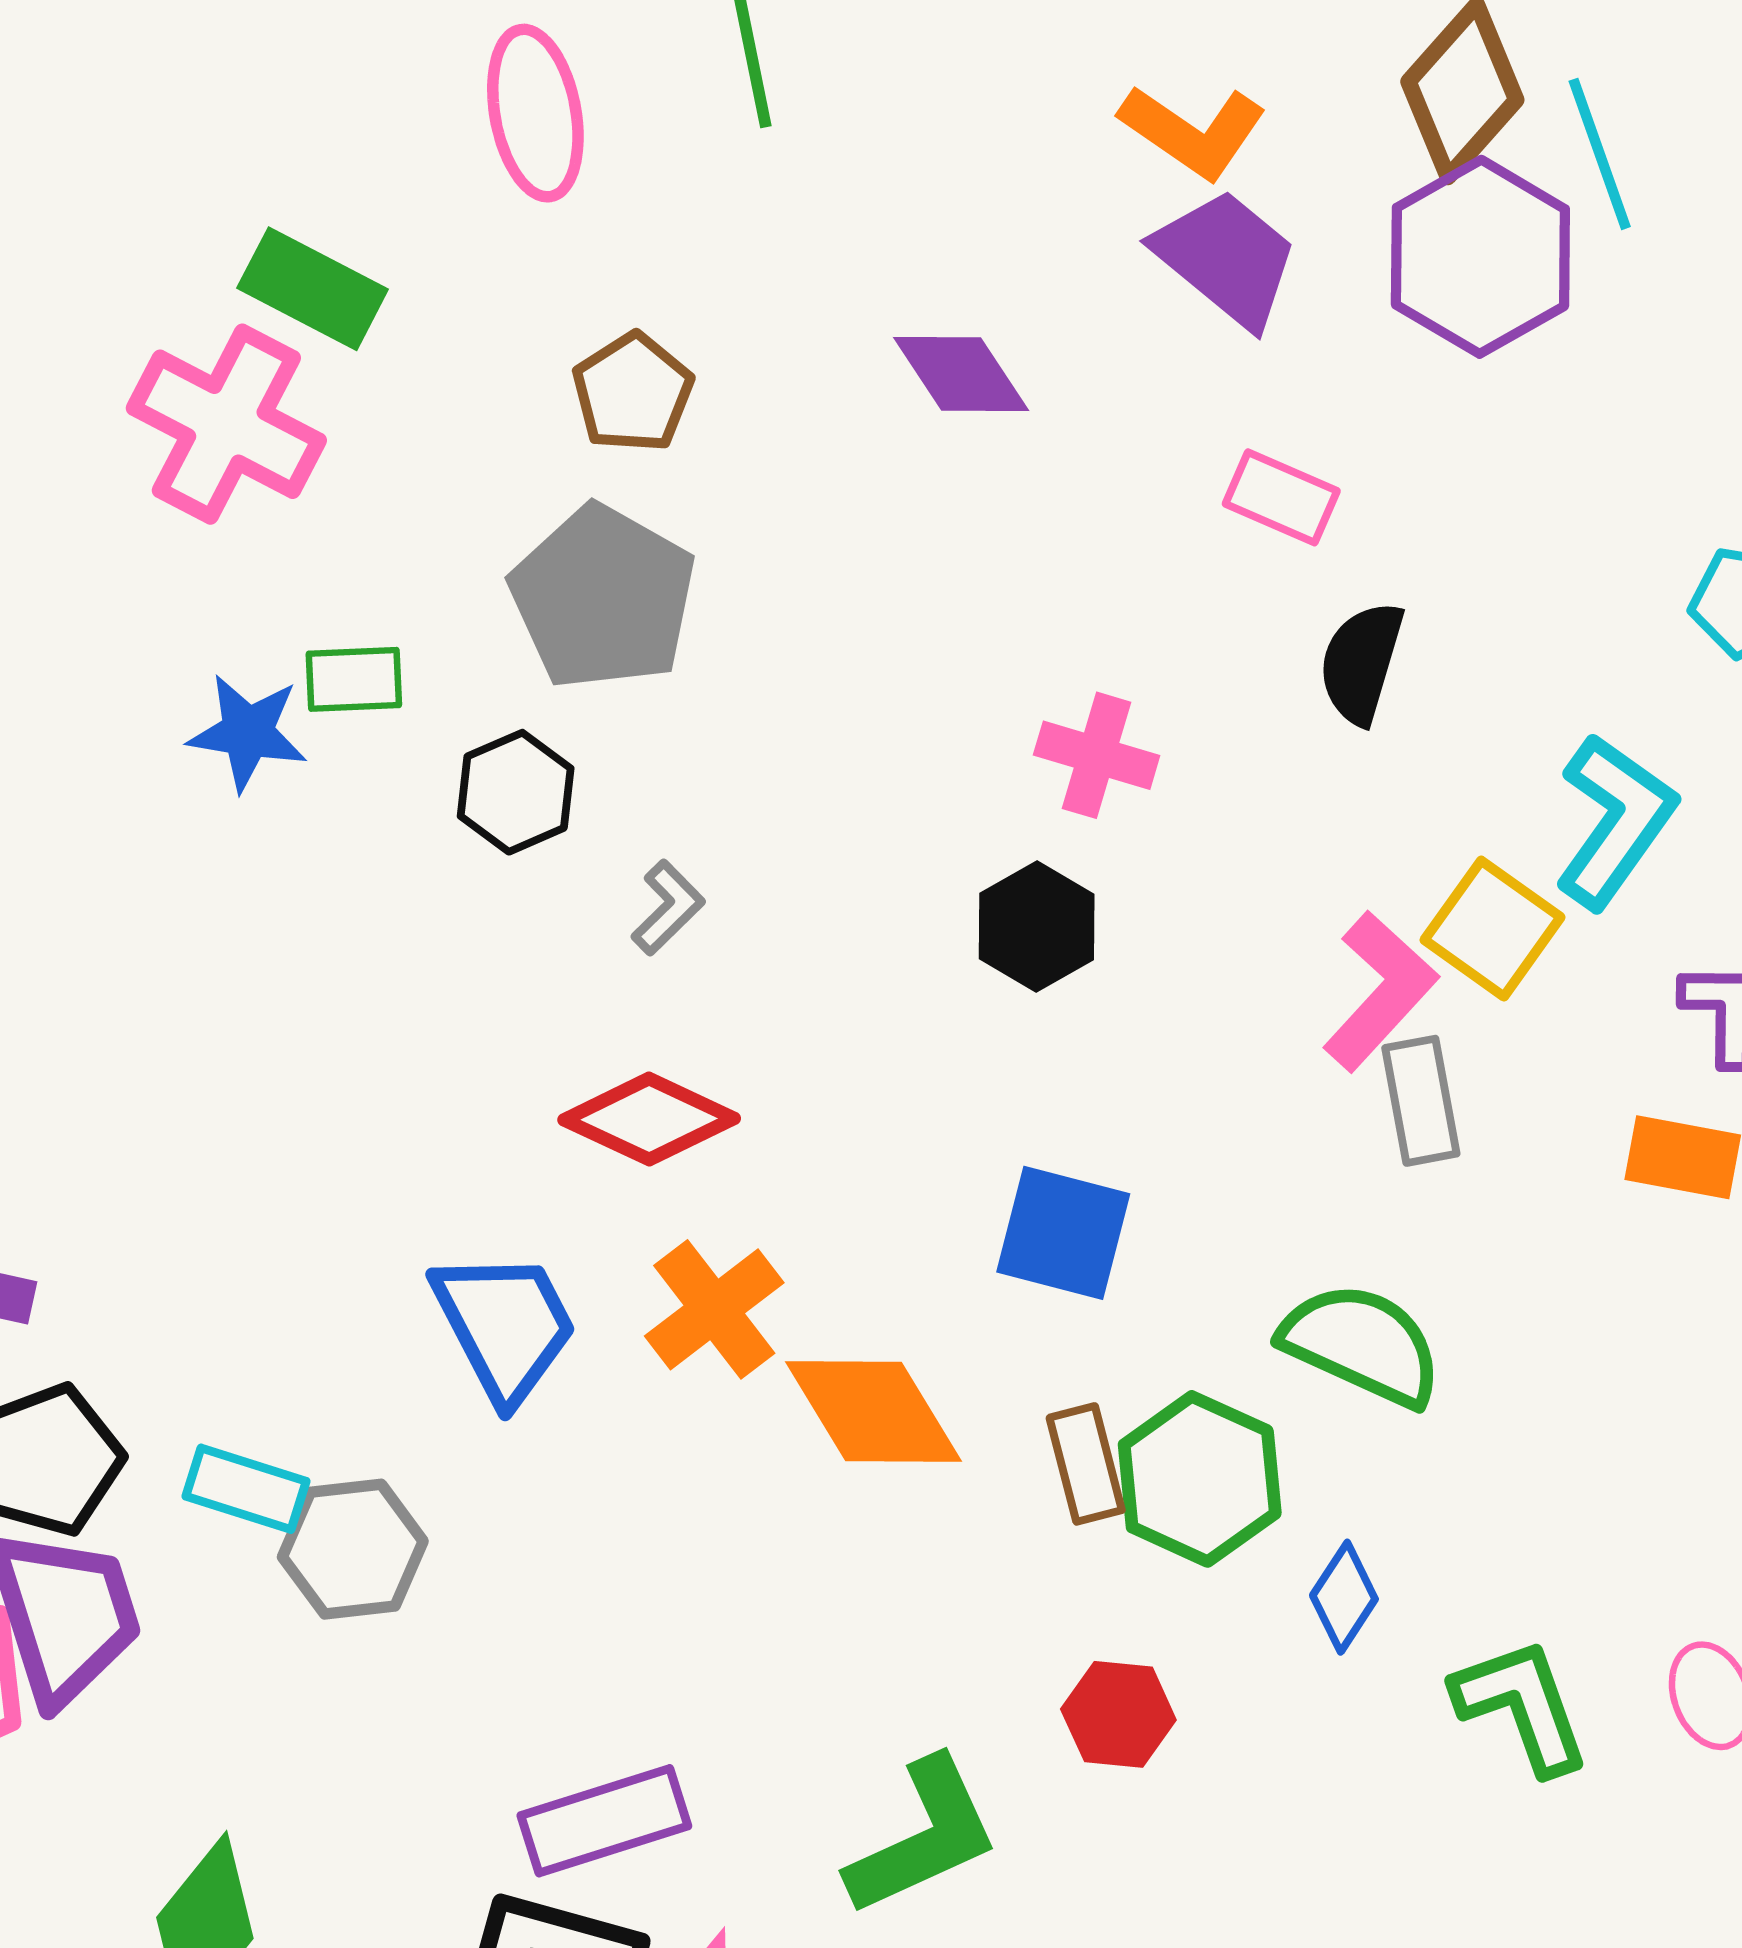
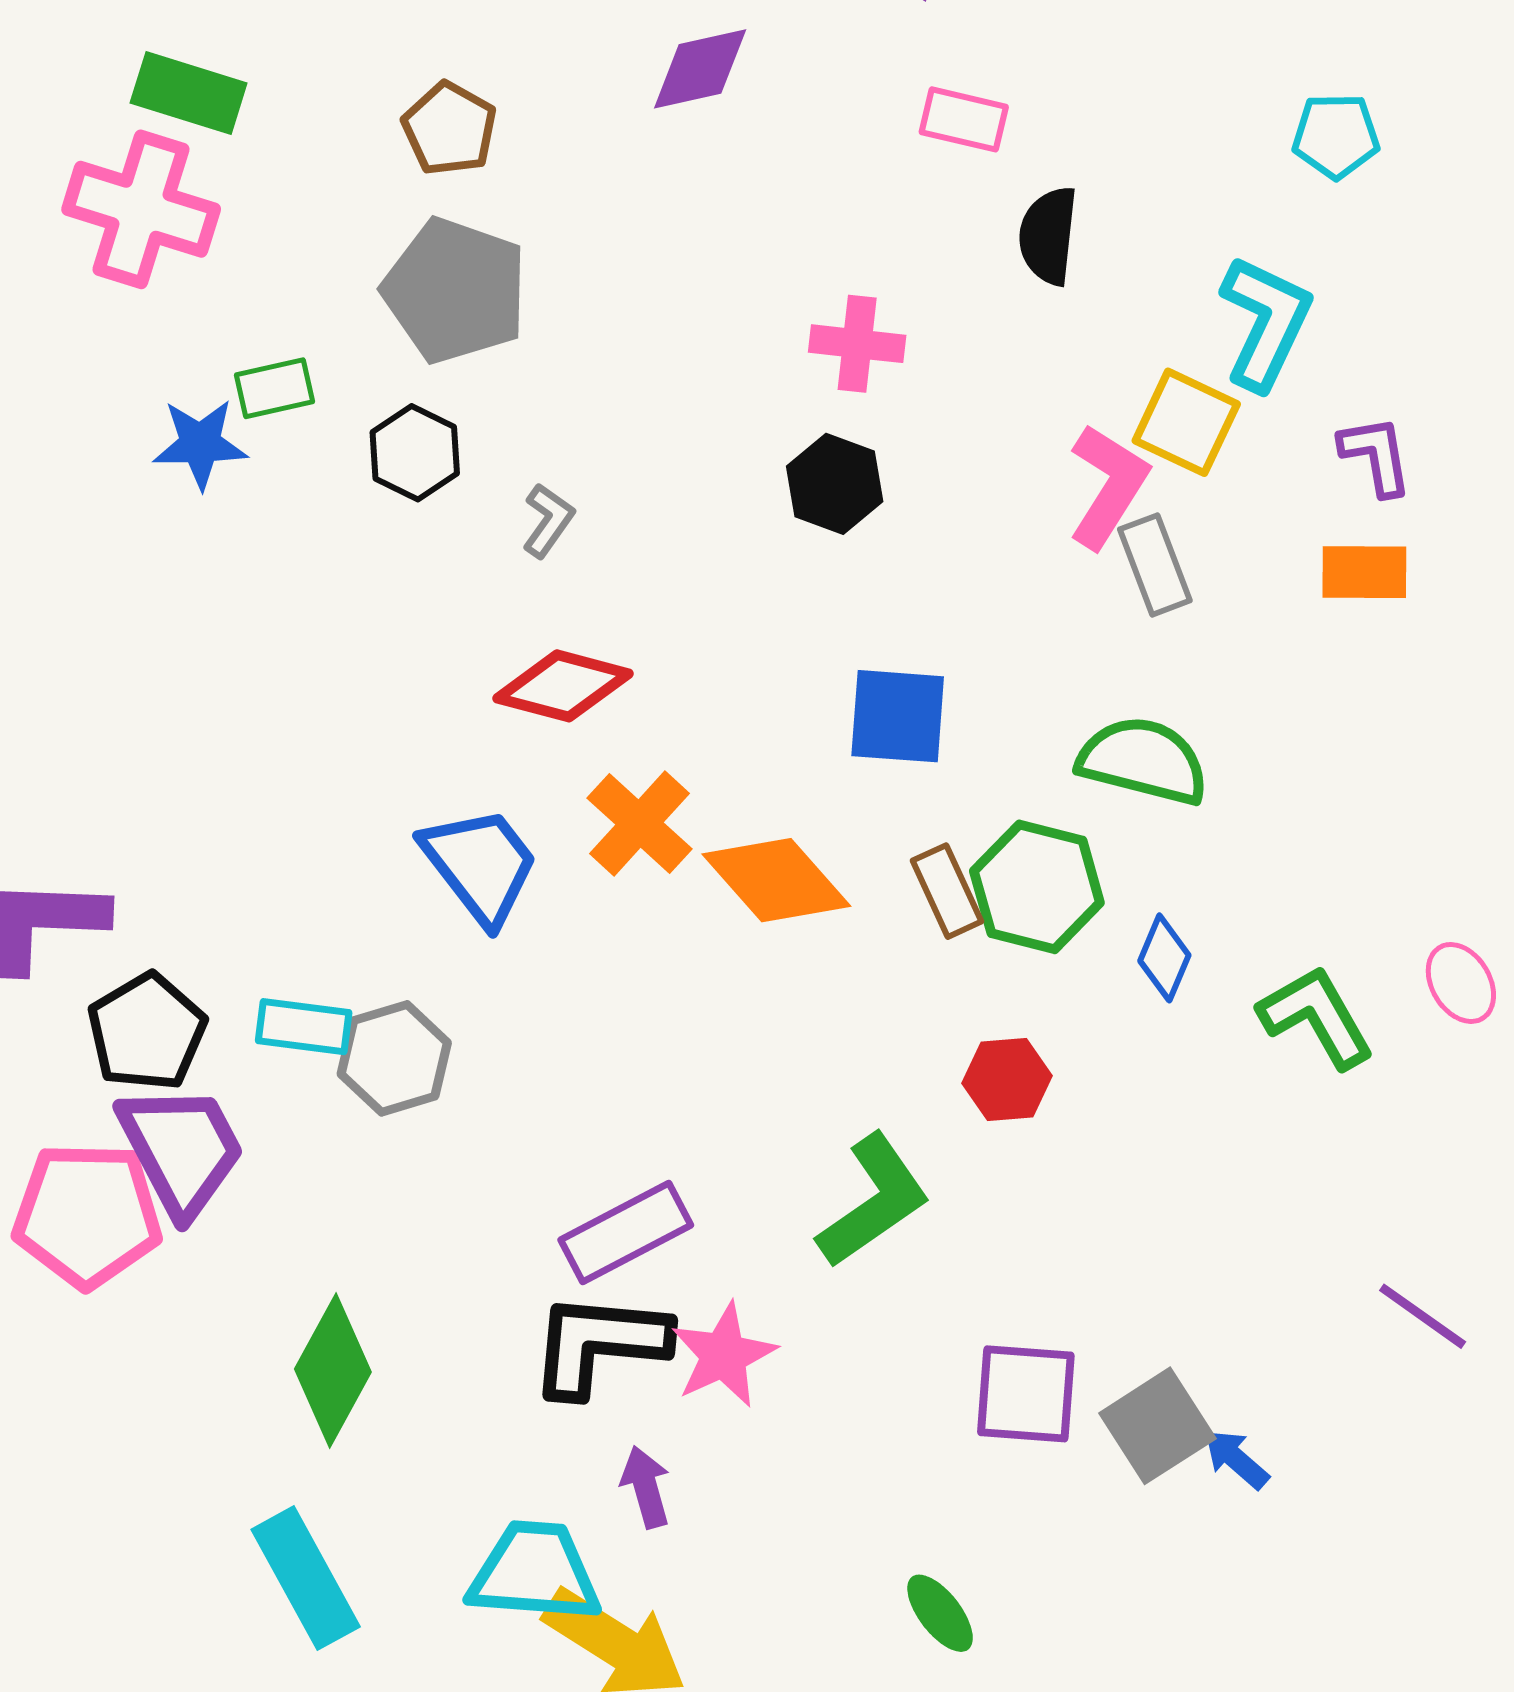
purple diamond: (961, 374) -> (700, 69), turned -59

